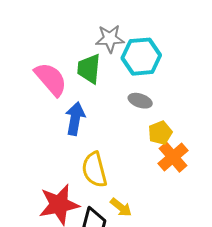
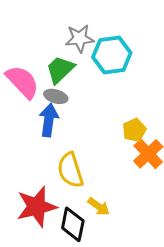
green trapezoid: (89, 69) -> (60, 70), turned 44
gray ellipse: (140, 101) -> (56, 96), moved

